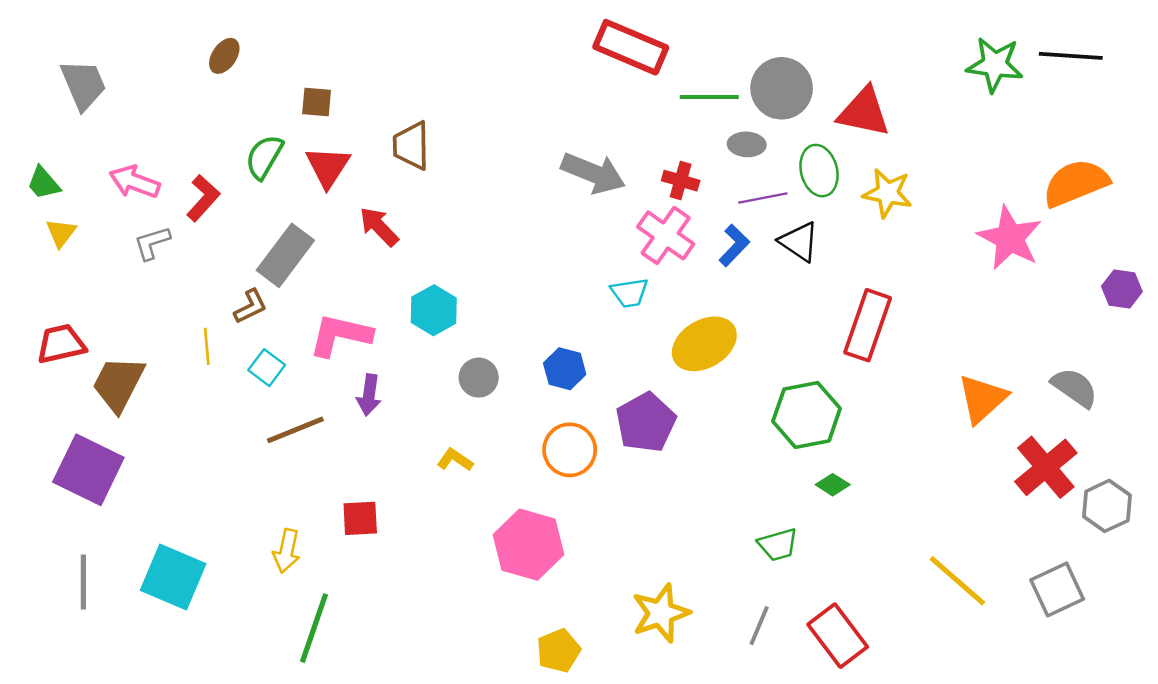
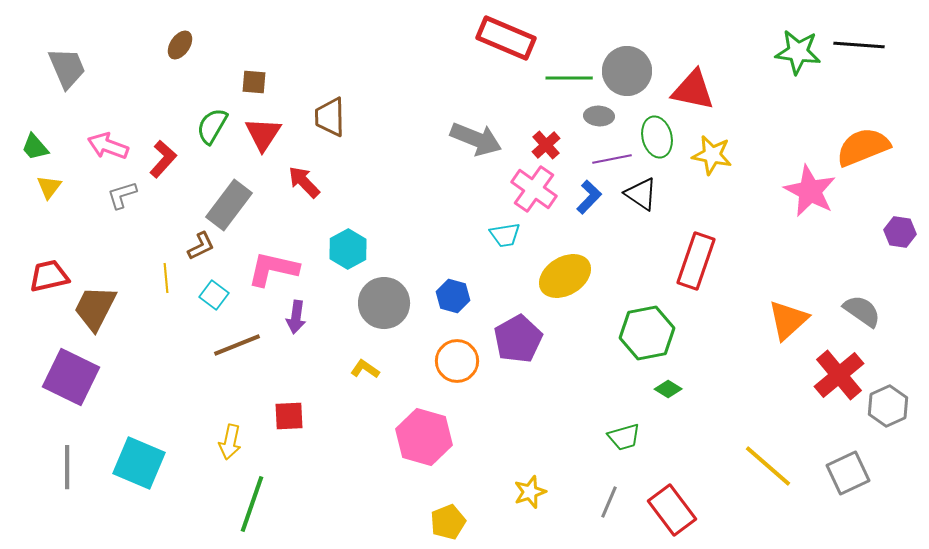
red cross: (681, 181) -> (546, 145), turned 32
gray circle: (479, 378) -> (384, 303), size x1.6
yellow star: (661, 613) -> (530, 492), size x0.7

